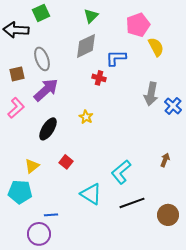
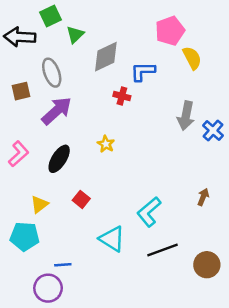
green triangle: (91, 16) -> (75, 34), moved
pink L-shape: (16, 108) -> (18, 154), moved

